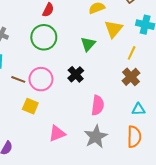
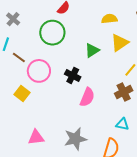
black cross: (76, 74) -> (73, 76), turned -35
brown line: (18, 79) -> (19, 57), moved
pink semicircle: (98, 105) -> (87, 97), moved
pink triangle: (57, 133) -> (36, 137), moved

